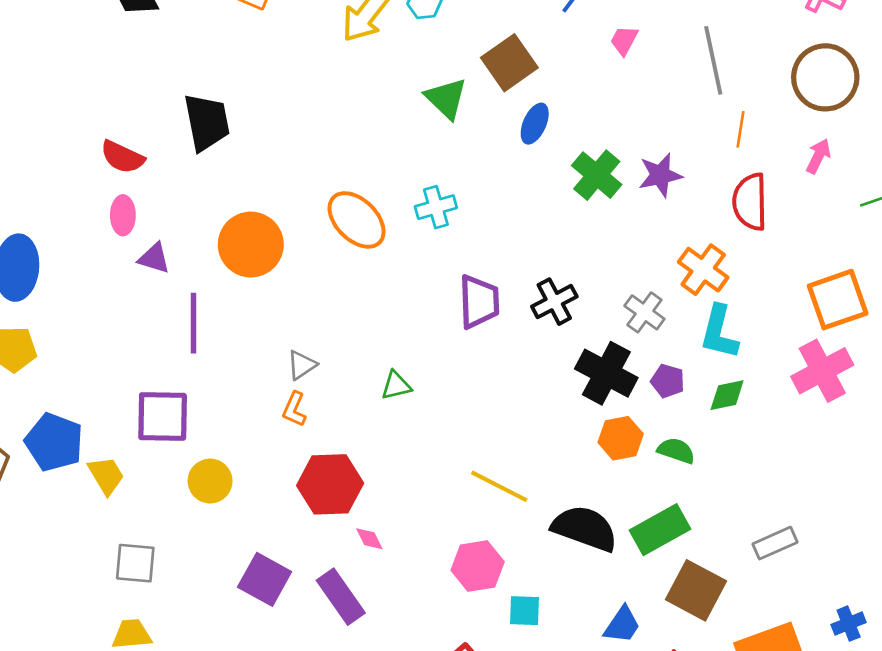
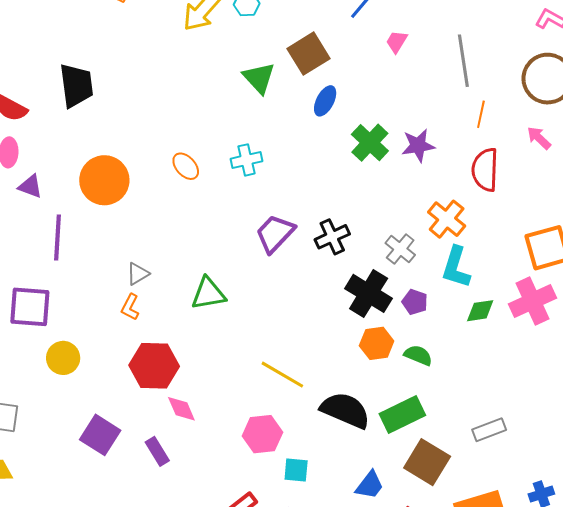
pink arrow: (818, 156) -> (539, 138), turned -76
orange ellipse: (357, 220) -> (186, 166), size x0.6
purple trapezoid: (479, 302) -> (275, 234), turned -138
green triangle: (396, 385) -> (208, 294), size x1.5
green diamond: (727, 395) -> (480, 311), moved
pink diamond: (369, 539) -> (181, 409), size x1.4
purple rectangle: (341, 597) -> (157, 451), size x0.7

